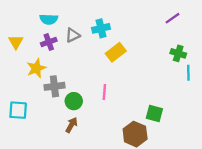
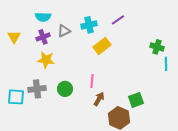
purple line: (173, 18) -> (118, 20), moved
yellow star: (36, 68) -> (46, 60), moved, turned 30
gray cross: (54, 86) -> (37, 89), moved
green square: (154, 114) -> (136, 100), turned -35
brown arrow: (71, 125) -> (99, 99), moved

